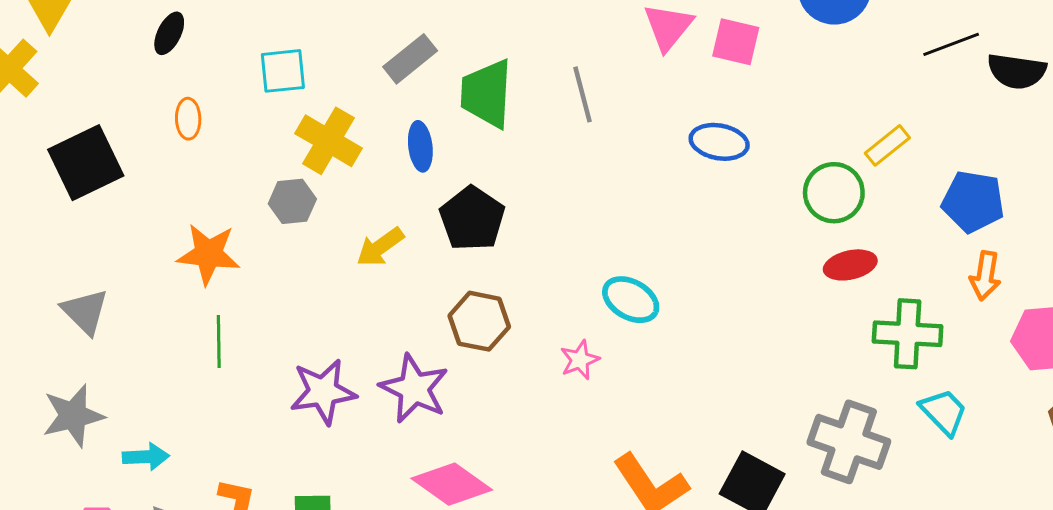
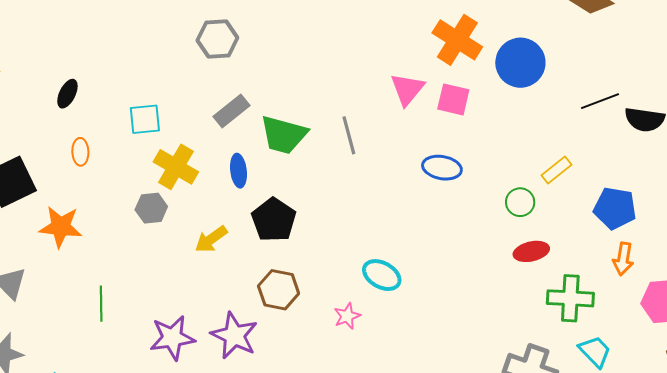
green trapezoid: (487, 94) -> (284, 135), turned -78
green circle: (834, 193) -> (520, 202), size x0.7
orange star: (208, 254) -> (61, 227), moved

